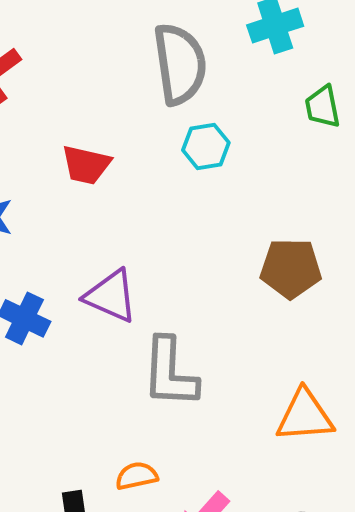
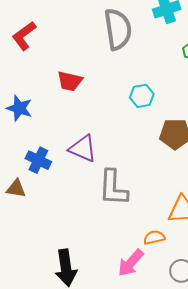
cyan hexagon: (206, 146) -> (142, 96), moved
orange semicircle: (137, 476) -> (154, 237), moved

